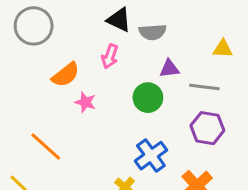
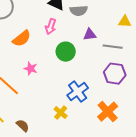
green circle: (148, 98) -> (66, 52), moved
pink star: (85, 102) -> (31, 69), moved

